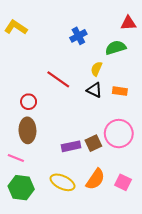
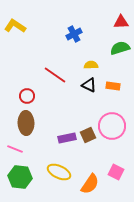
green semicircle: (116, 48) -> (120, 48), moved
yellow semicircle: (96, 69) -> (91, 65), turned 64
orange semicircle: (95, 179) -> (90, 184), moved

